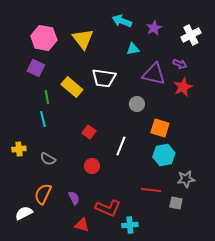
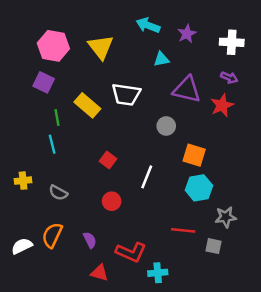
white cross: (191, 35) -> (232, 42), turned 30
purple arrow: (180, 64) -> (229, 77), moved
white semicircle: (24, 213) -> (22, 246), moved

